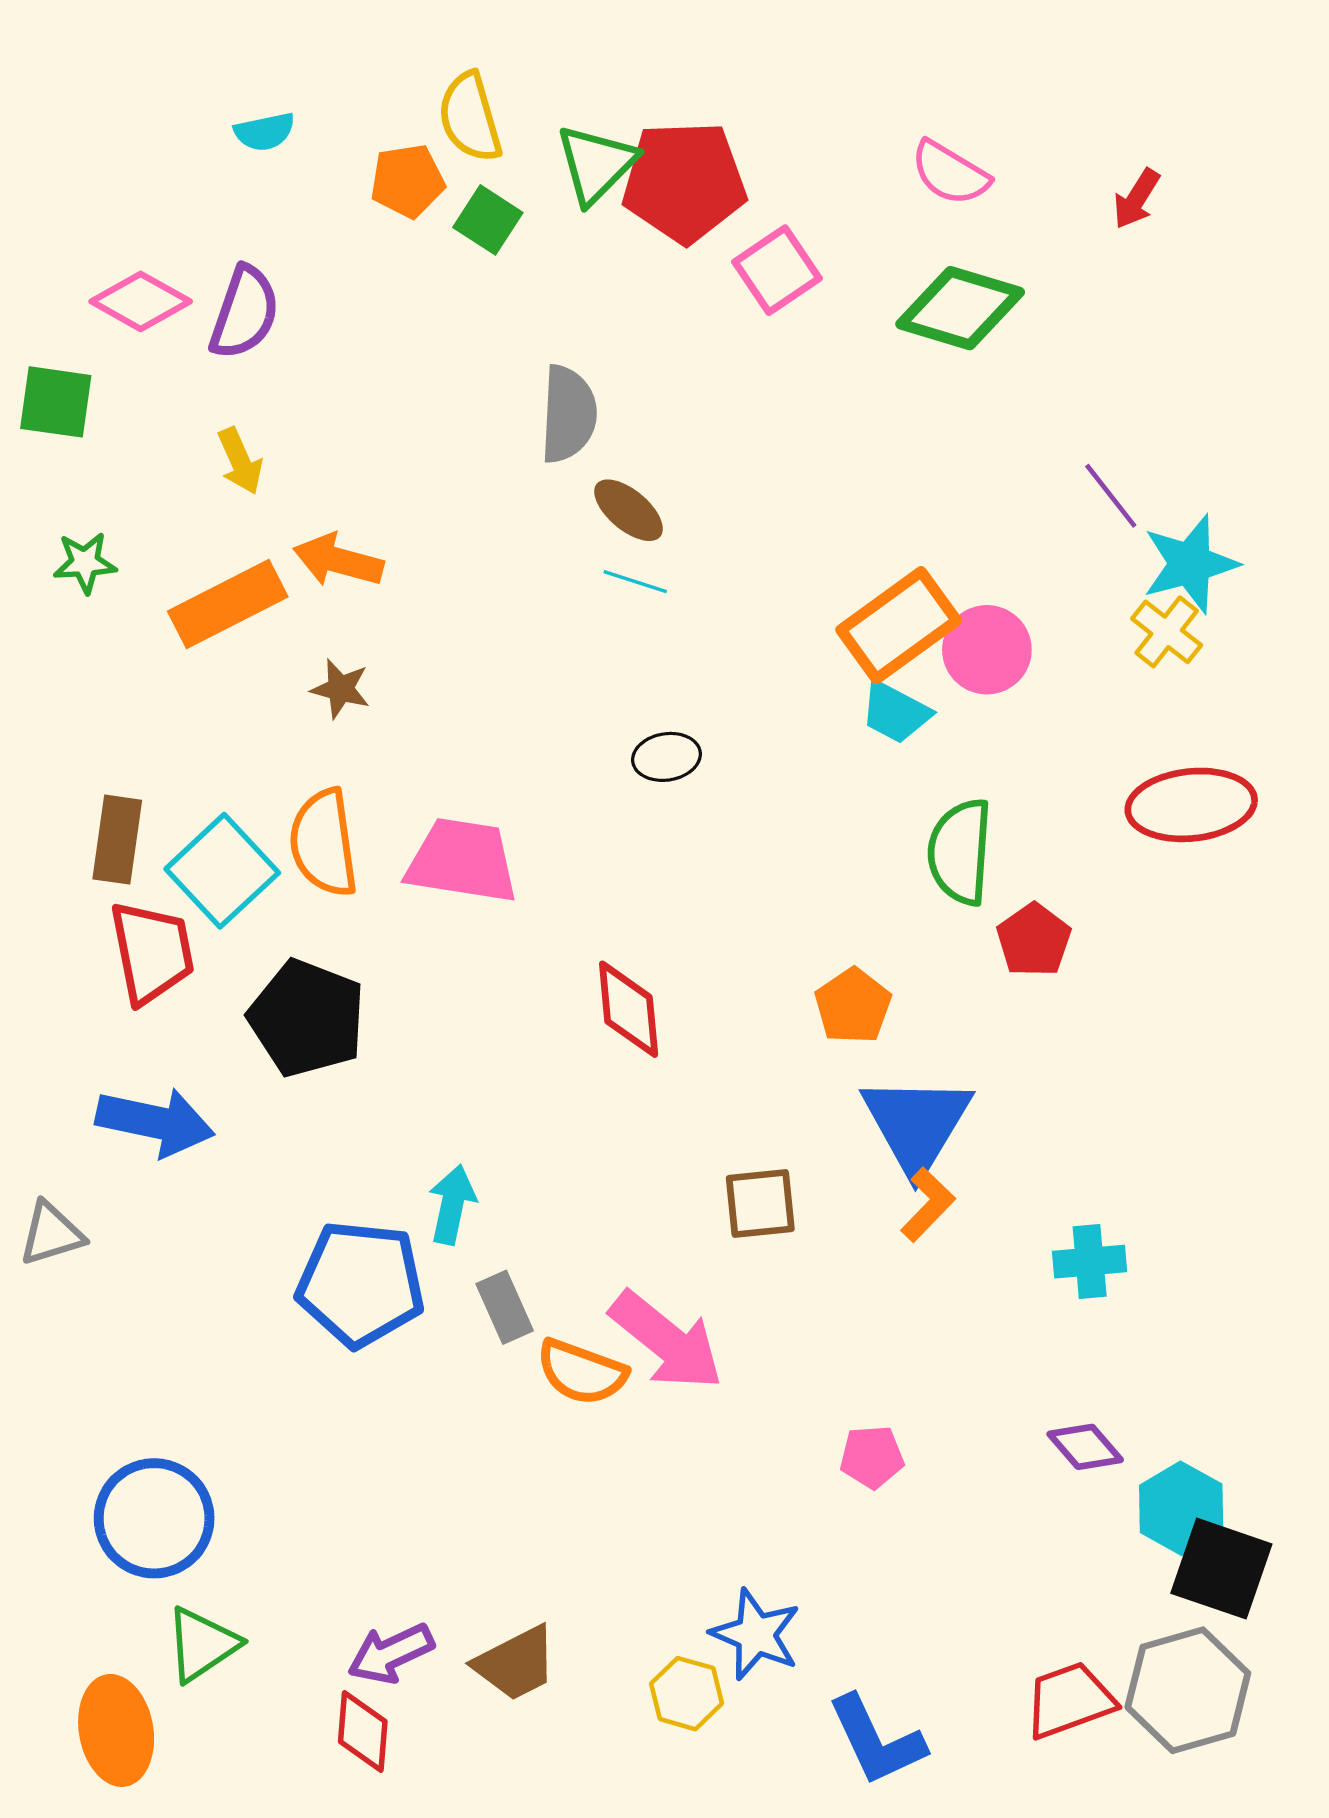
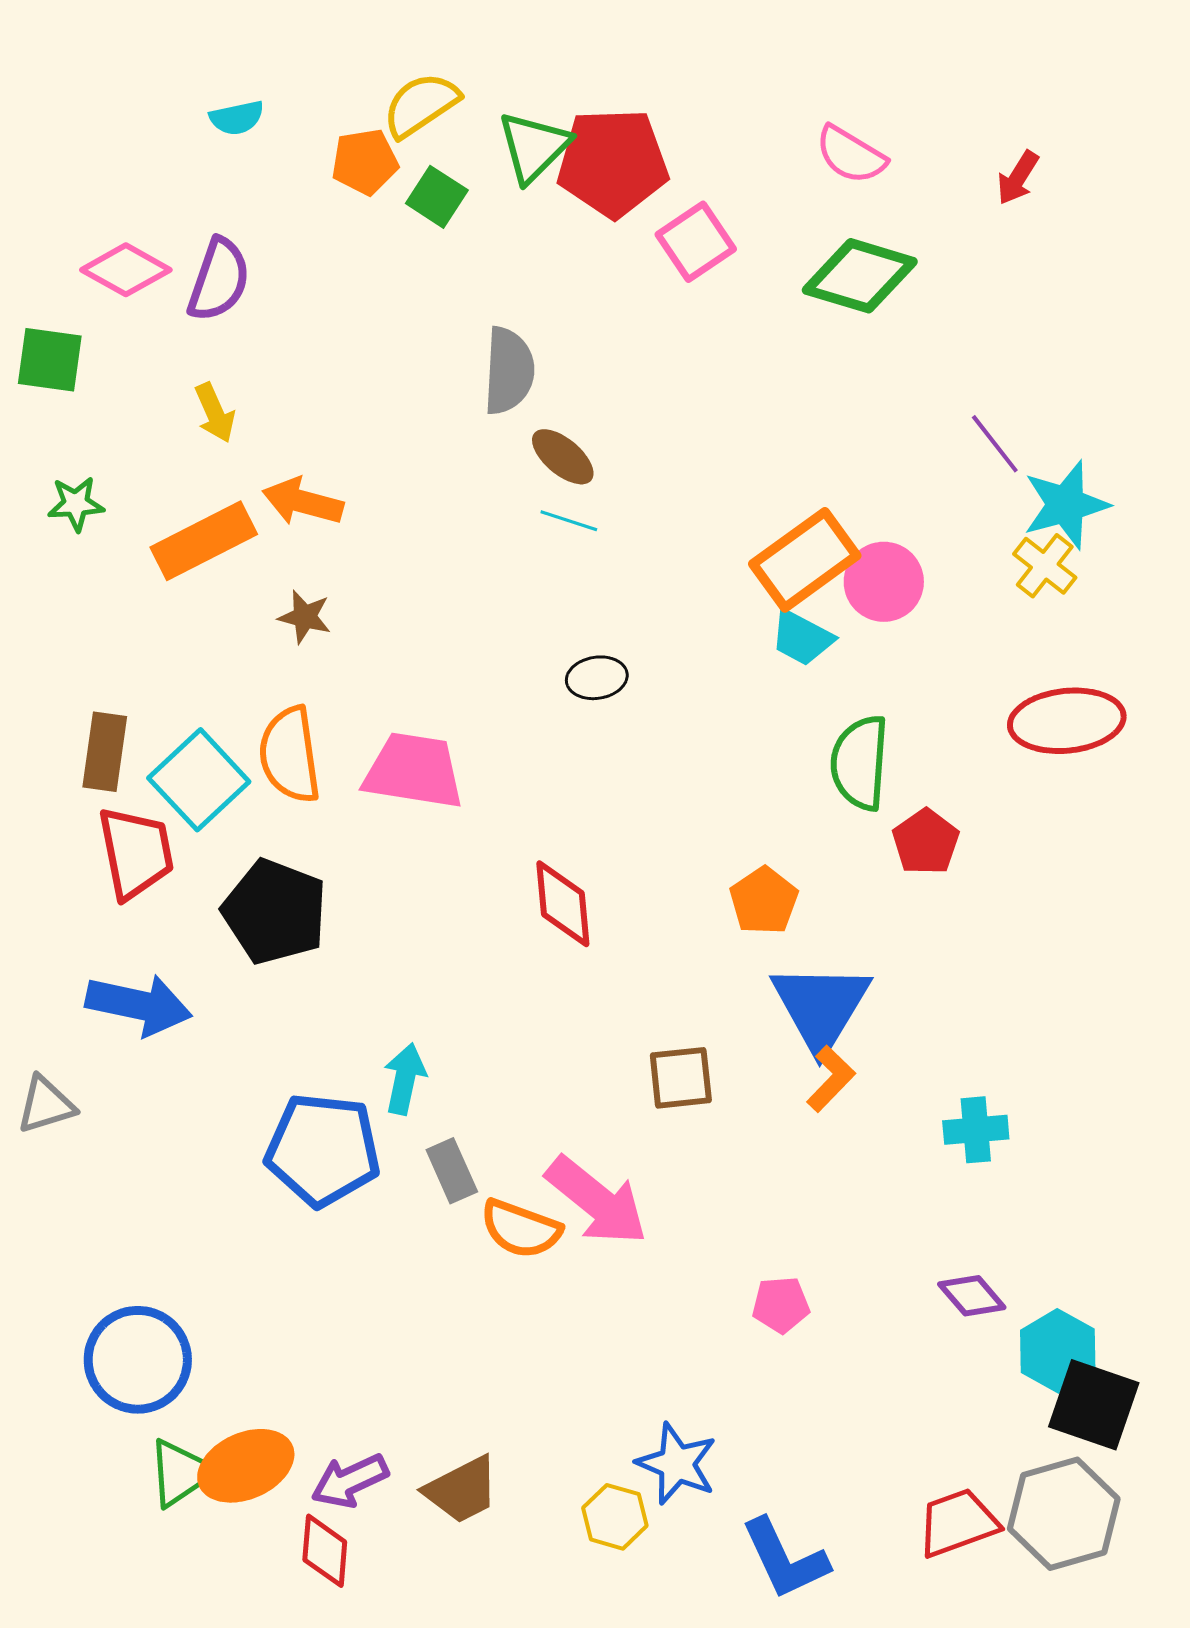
yellow semicircle: (470, 117) -> (421, 105), turned 72
orange ellipse: (116, 1730) -> (246, 1466), moved, turned 76

